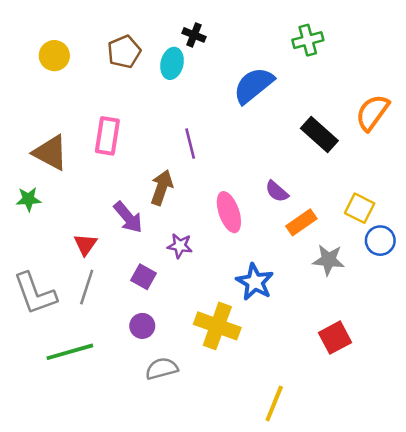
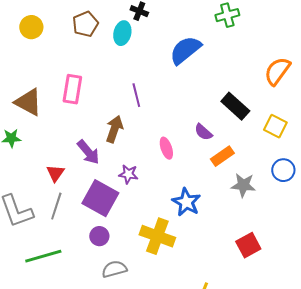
black rectangle: (319, 135) -> (235, 106), moved
yellow square: (360, 208) -> (275, 126), moved
pink ellipse: (229, 212) -> (166, 148), size x0.7
purple square: (144, 277) -> (100, 198), size x1.8

